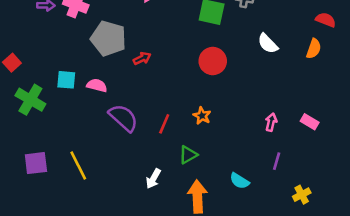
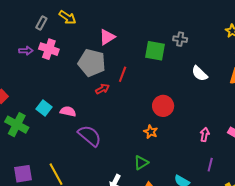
gray pentagon: (108, 38) -> (92, 63), moved
red circle: (213, 61) -> (163, 106), moved
cyan square: (66, 80) -> (44, 108), turned 35
red line: (164, 124) -> (123, 74), moved

